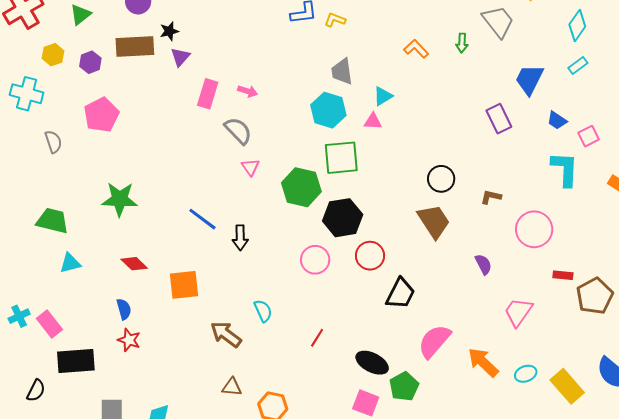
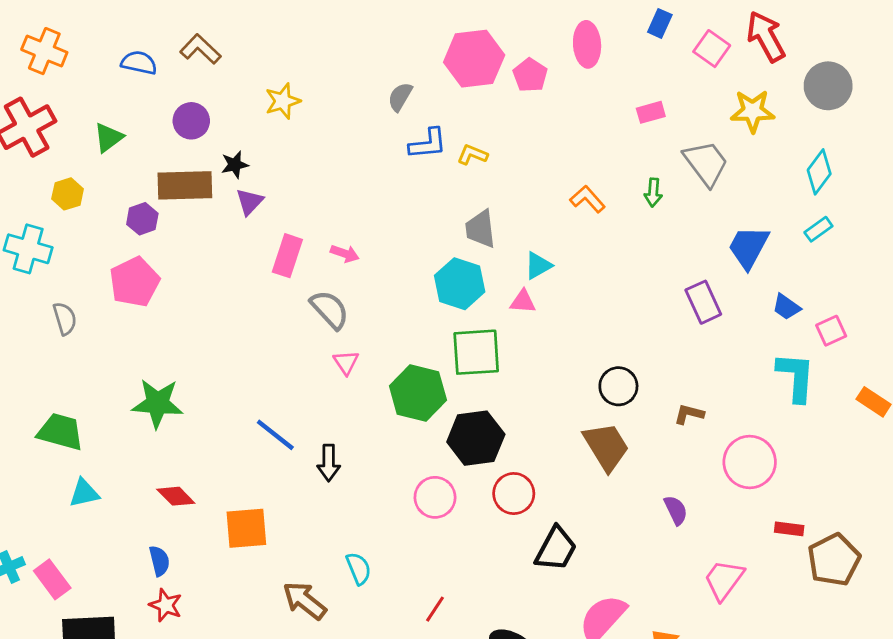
purple hexagon: (90, 62) -> (142, 219), moved

